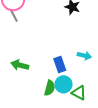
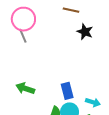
cyan arrow: (84, 55) -> (93, 102), moved

